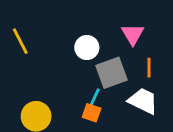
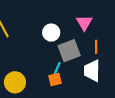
white trapezoid: (143, 101) -> (92, 71), turned -115
orange square: (92, 113) -> (55, 80), turned -32

